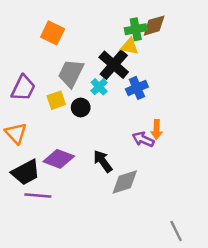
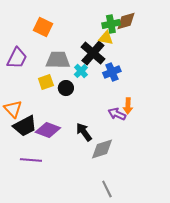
gray trapezoid: (71, 73) -> (58, 60), turned 65
purple trapezoid: (23, 88) -> (17, 58), moved
black trapezoid: (26, 172) -> (25, 126), moved
gray line: (176, 231) -> (107, 189), moved

